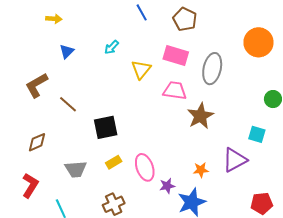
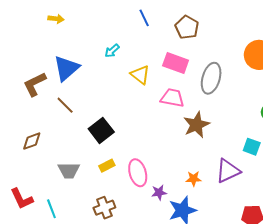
blue triangle: (67, 51) -> (66, 68), moved, size x1.8
yellow triangle: (141, 69) -> (140, 75), turned -35
black square: (106, 127) -> (101, 130), turned -30
red L-shape: (30, 185) -> (22, 199), moved, turned 120

